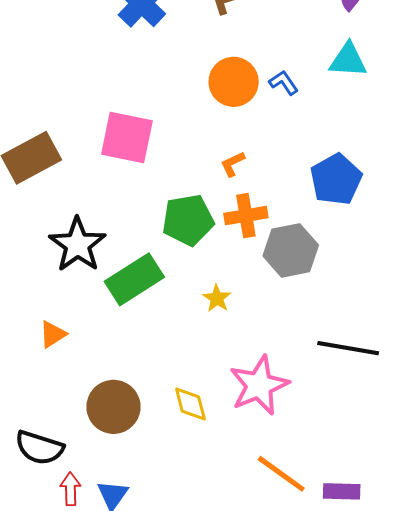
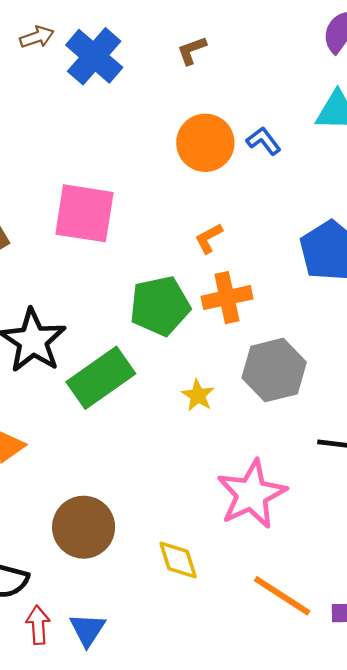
gray hexagon: (291, 250) -> (274, 370), moved
yellow diamond: (190, 404) -> (178, 560), moved

